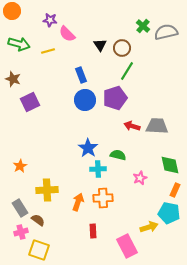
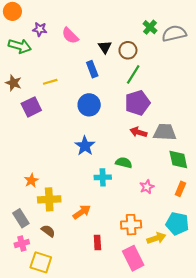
purple star: (50, 20) -> (40, 29), moved
yellow line: (48, 51) -> (50, 82), moved
blue rectangle: (81, 75) -> (92, 69), moved
purple pentagon: (115, 98) -> (137, 103), moved
blue star: (88, 148) -> (85, 146), moved
green diamond: (170, 165) -> (178, 159), moved
orange star: (20, 166) -> (31, 180), moved
orange rectangle: (175, 190) -> (180, 189), moved
orange cross: (103, 198) -> (131, 225), moved
orange arrow: (78, 202) -> (82, 212), turned 36
brown semicircle: (38, 220) -> (48, 231), moved

